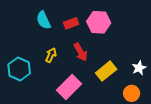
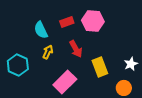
cyan semicircle: (43, 20) -> (41, 30), moved
yellow rectangle: (106, 71) -> (100, 67), turned -72

